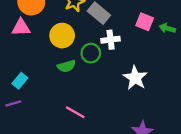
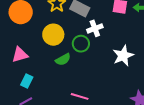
pink triangle: (21, 27) -> (20, 55), moved
white star: (135, 78) -> (123, 56), turned 30

